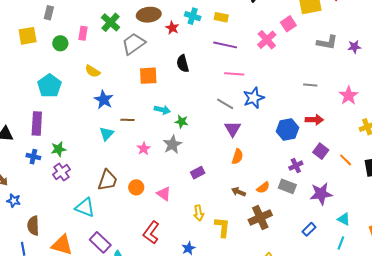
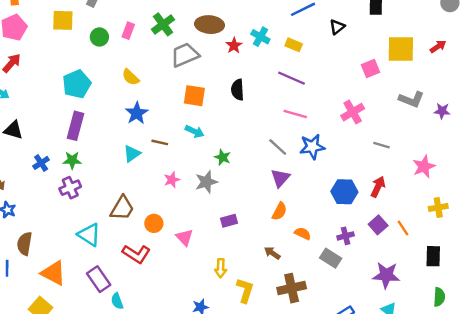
pink cross: (267, 40) -> (353, 112), moved
cyan arrow: (162, 110) -> (195, 131), moved
red arrow: (314, 120) -> (378, 187), turned -78
purple rectangle: (37, 124) -> (75, 126), moved
blue cross: (33, 157) -> (41, 163), turned 32
orange line: (346, 160) -> (403, 228), moved
orange semicircle: (263, 188) -> (303, 234), moved, turned -128
purple star: (321, 194) -> (386, 275), moved
red L-shape: (151, 232) -> (136, 254), moved, turned -105

